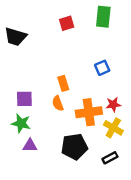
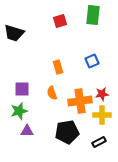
orange rectangle: (63, 83) -> (58, 67), moved
green star: (21, 123) -> (19, 111), turned -30
yellow cross: (113, 128) -> (102, 115), turned -30

